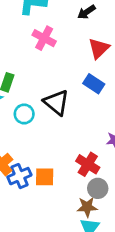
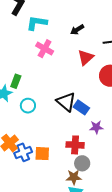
blue rectangle: (94, 84) -> (81, 107), moved
black triangle: (56, 103) -> (66, 102), moved
red cross: (88, 164) -> (75, 145), turned -30

